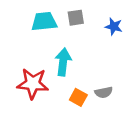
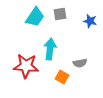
cyan trapezoid: (44, 21) -> (35, 17), turned 130
gray semicircle: (104, 92) -> (80, 63), moved

